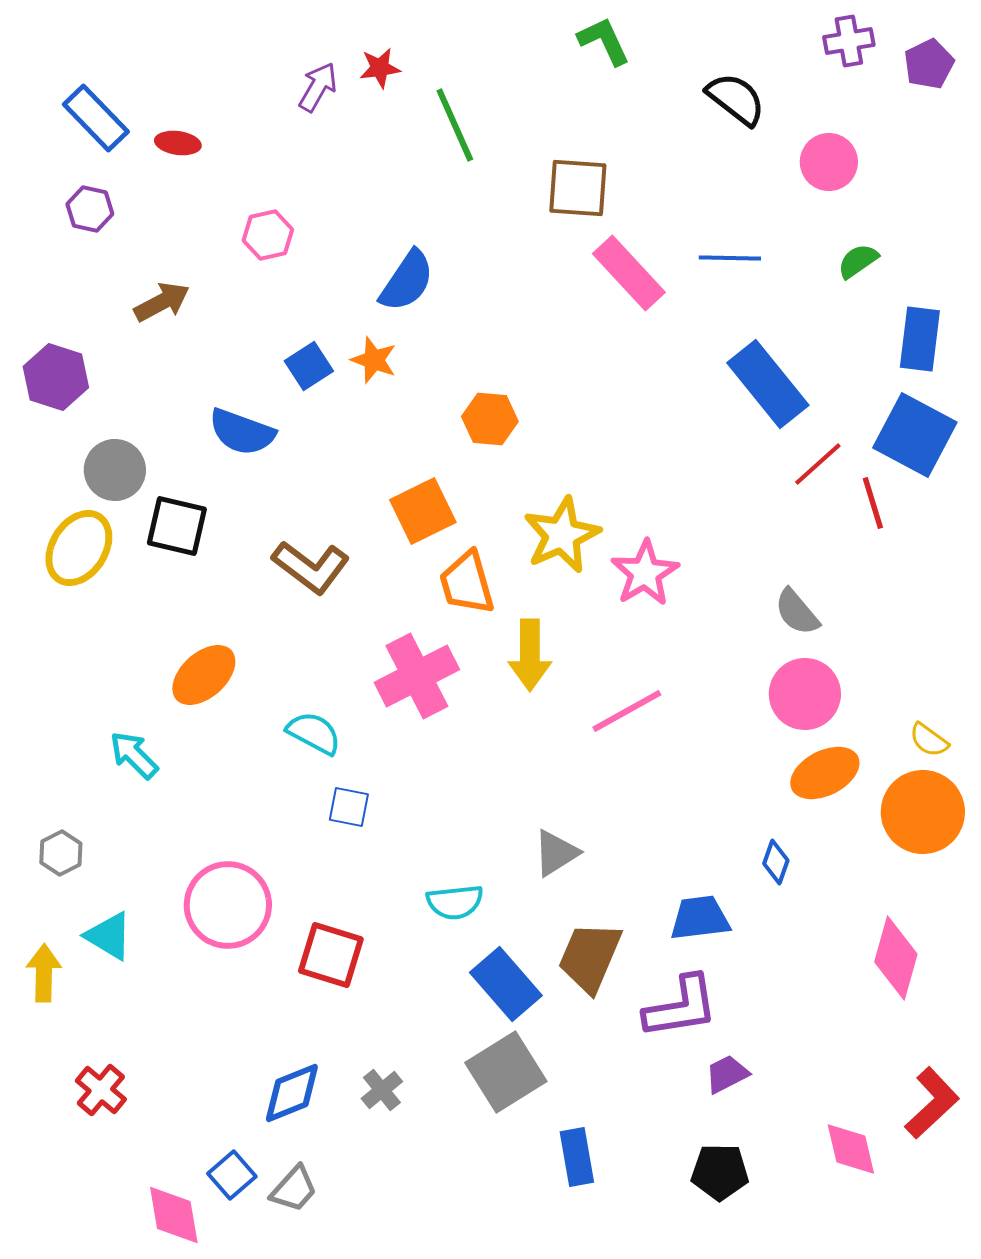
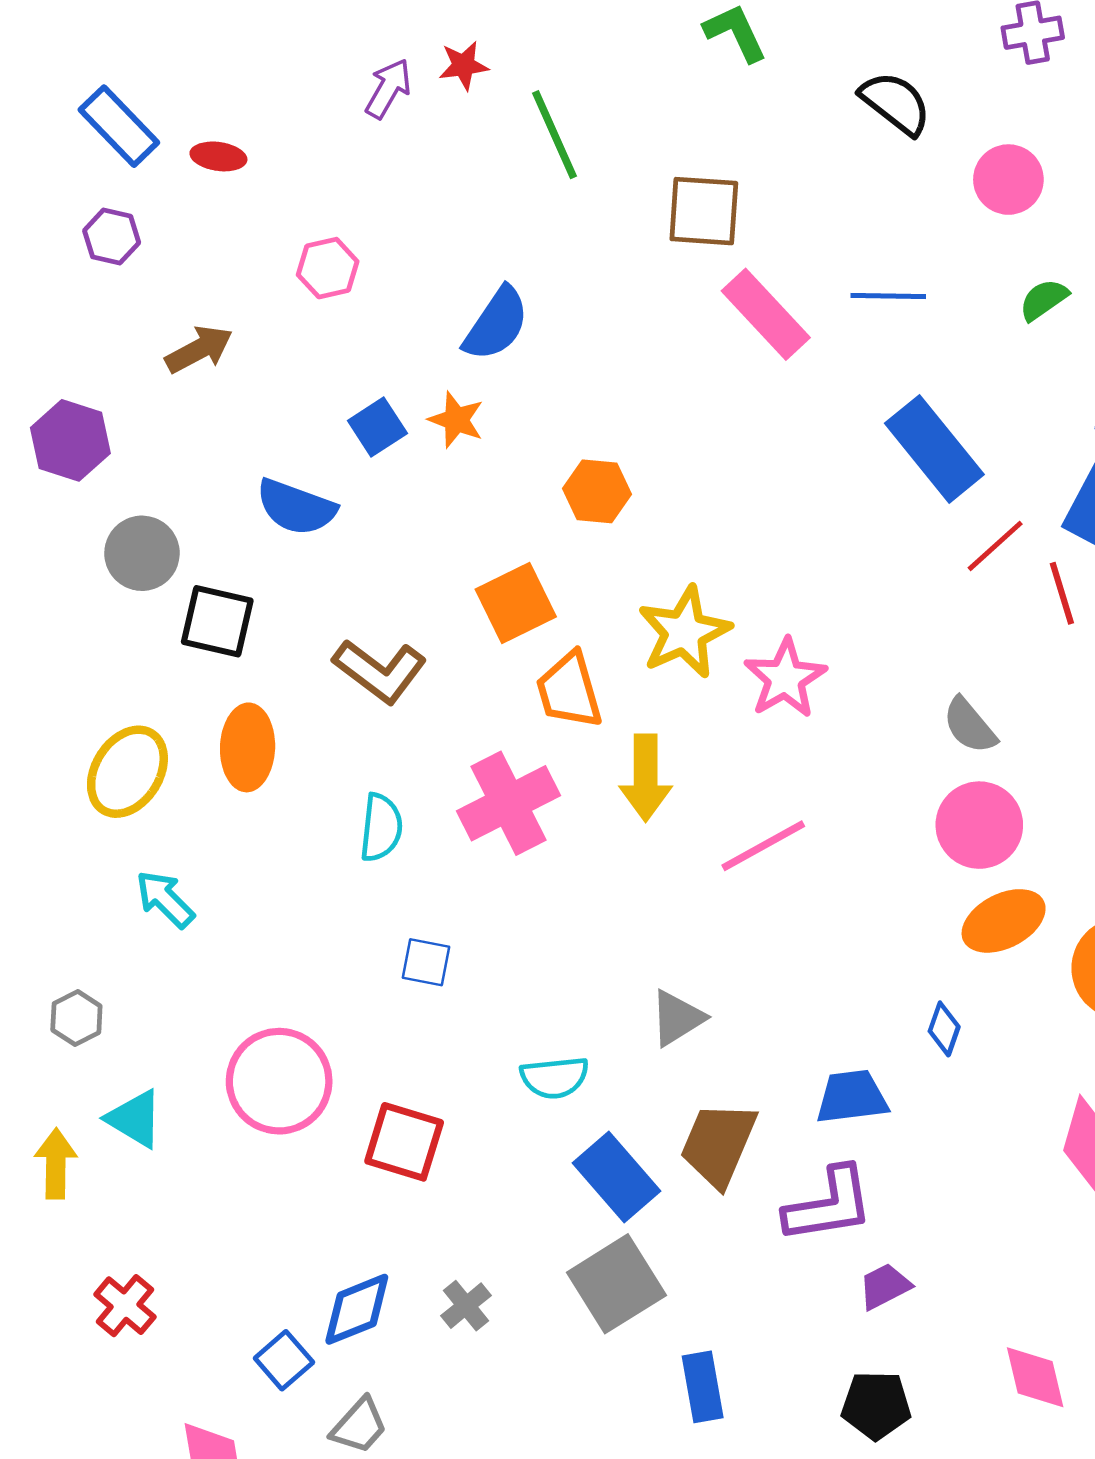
yellow ellipse: (79, 548) -> (127, 772), moved
orange ellipse: (204, 675) -> (248, 747), moved, turned -46
cyan semicircle: (314, 733) -> (381, 828), moved, turned 68
blue square: (232, 1175) -> (284, 1360), moved

